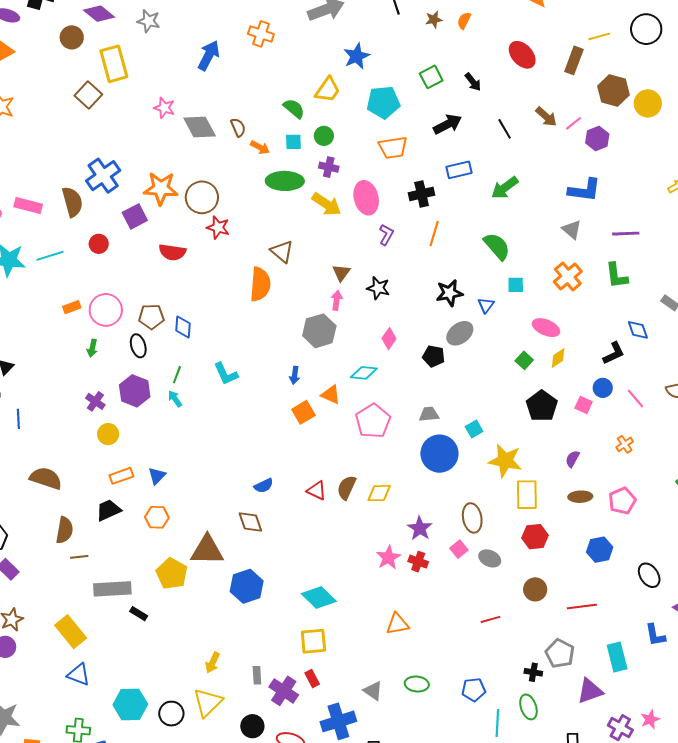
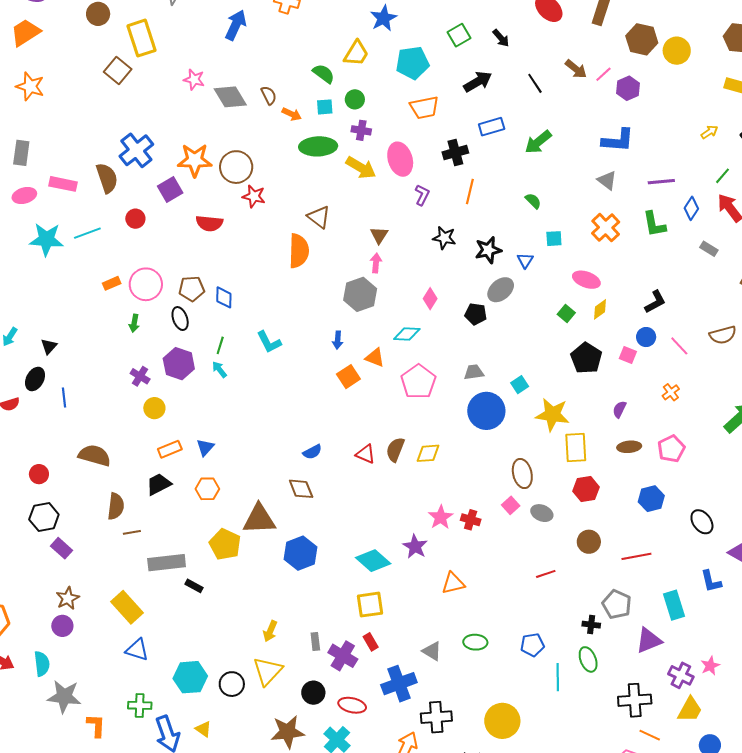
green semicircle: (497, 246) -> (533, 201), size x0.6
black star: (378, 288) -> (444, 238), moved
blue diamond: (638, 330) -> (691, 208), moved, turned 55
purple star: (420, 528) -> (415, 546), moved

